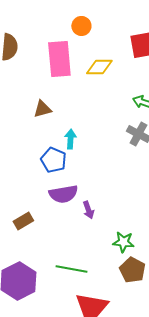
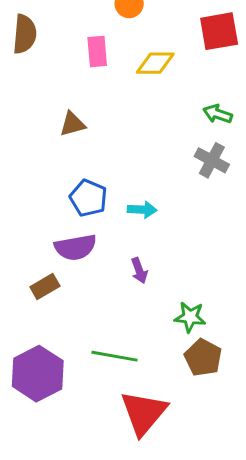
pink rectangle: (59, 59) -> (97, 52), size x0.6
cyan arrow: (70, 139) -> (142, 210), moved, turned 90
purple semicircle: (63, 194) -> (75, 247), moved

